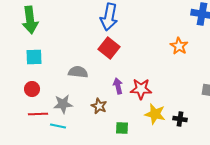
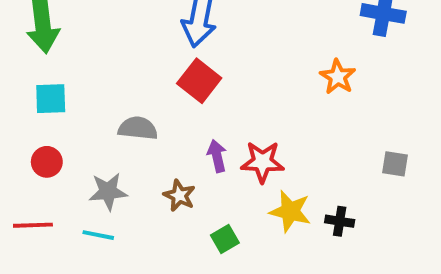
red line: (38, 114) -> (33, 225), moved
green square: (122, 128) -> (225, 239), turned -32

